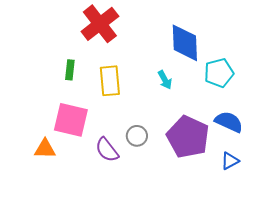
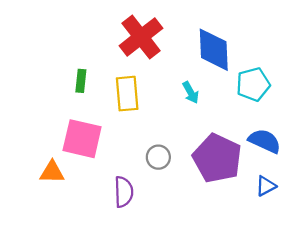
red cross: (100, 24) -> (141, 37), moved
purple semicircle: (107, 150) -> (124, 192), moved, turned -144

